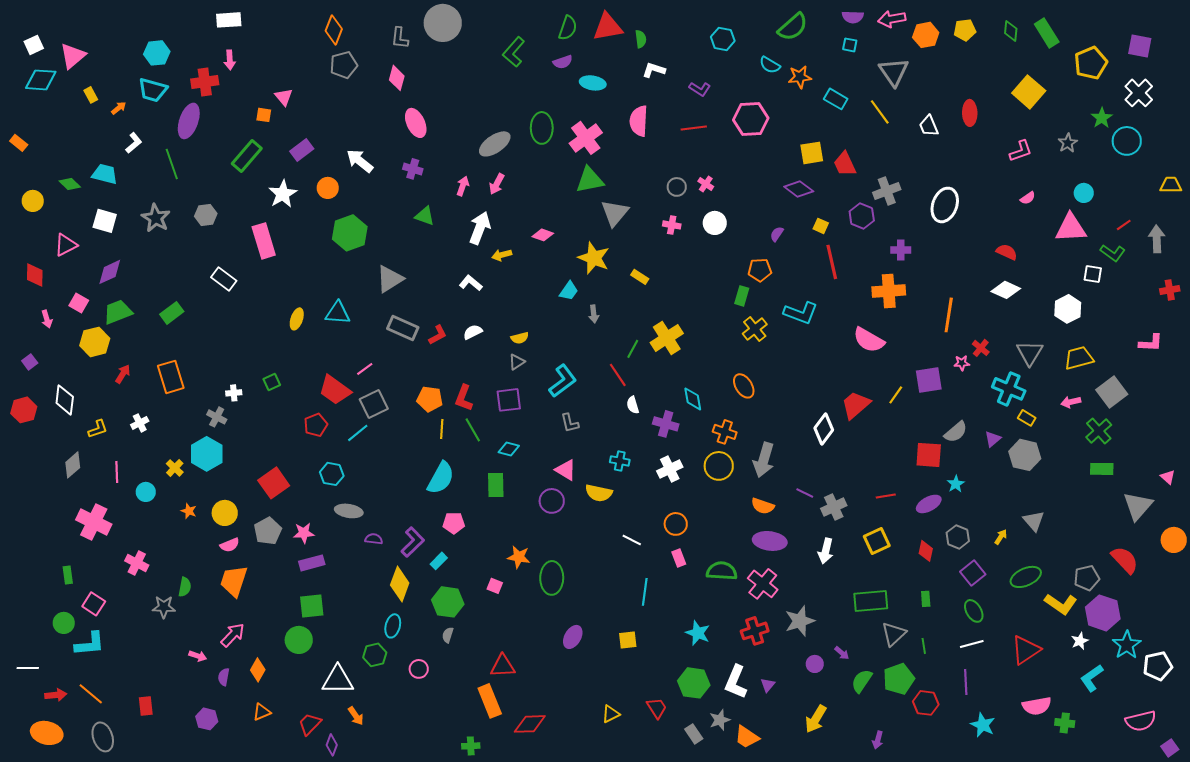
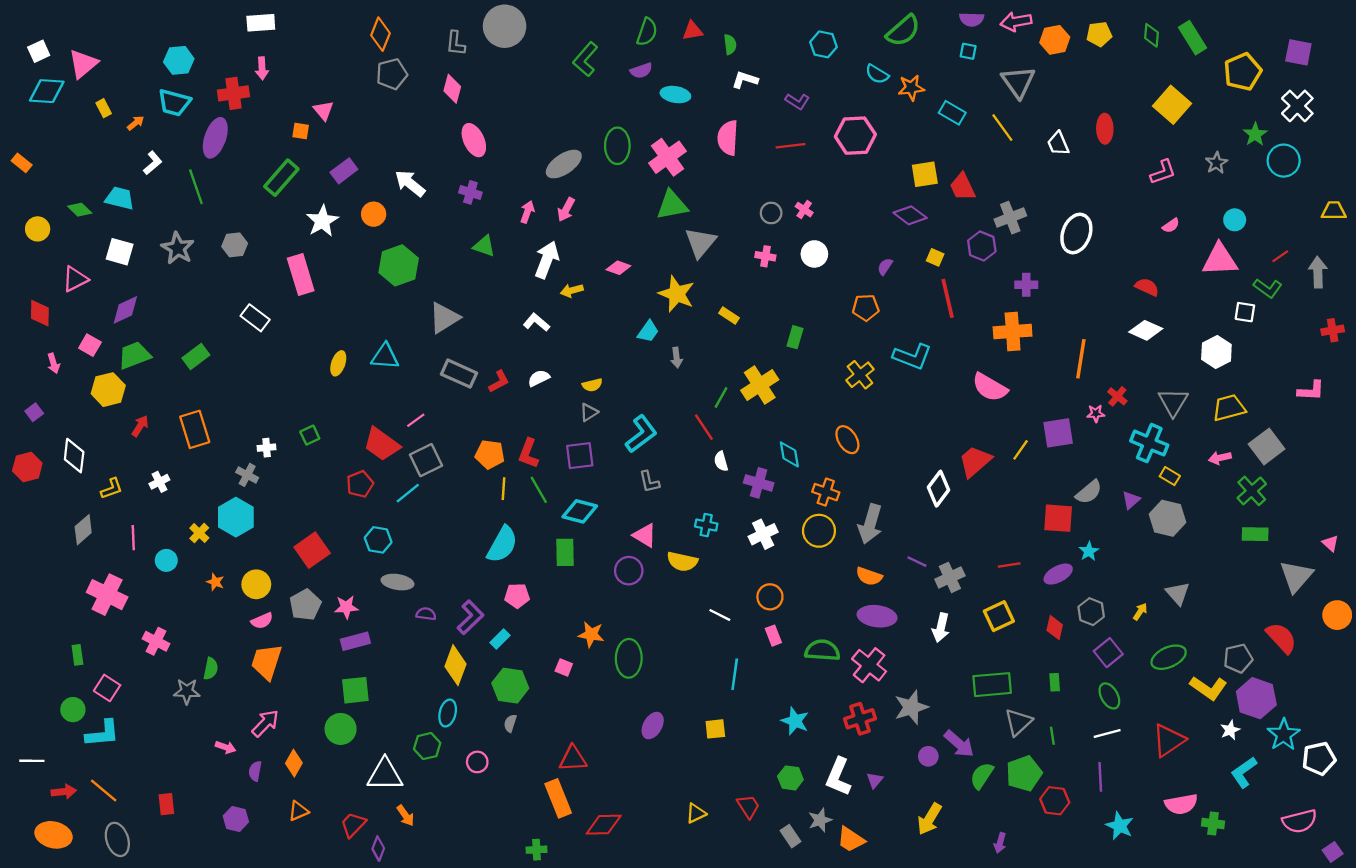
red triangle: (608, 27) -> (693, 31), size x0.6
green rectangle: (742, 296) -> (795, 337), moved
cyan diamond: (509, 449) -> (580, 511), size x1.4
purple arrow: (842, 653) -> (959, 744), size x1.8
green hexagon: (694, 683) -> (790, 778), size x0.7

